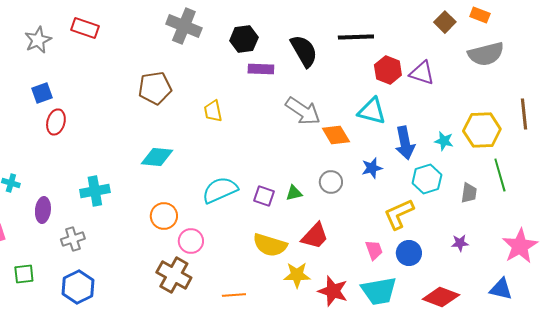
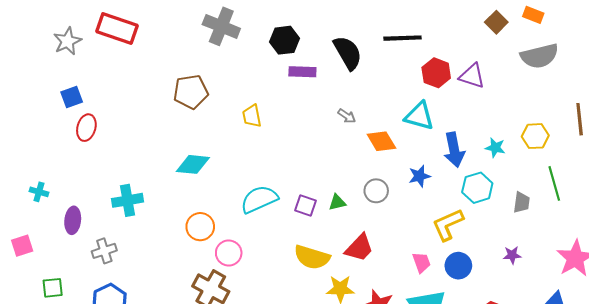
red rectangle: (85, 28) -> (117, 29), size x1.4
gray arrow: (303, 111) -> (347, 116), size x0.5
yellow hexagon: (482, 130) -> (535, 136), size x0.7

